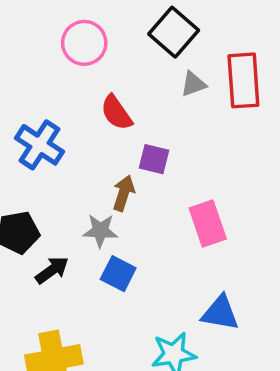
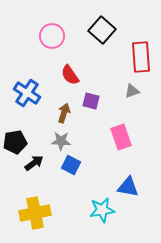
gray triangle: (193, 84) -> (132, 91), moved
brown arrow: (124, 193) -> (64, 113), moved

